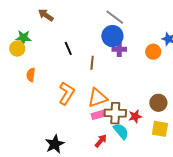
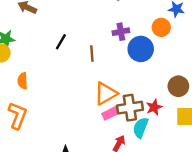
blue circle: (112, 36) -> (141, 49), moved
black line: (68, 48) -> (61, 42), turned 64
orange L-shape: (67, 93) -> (18, 116), moved
cyan semicircle: (121, 131) -> (141, 128), turned -108

